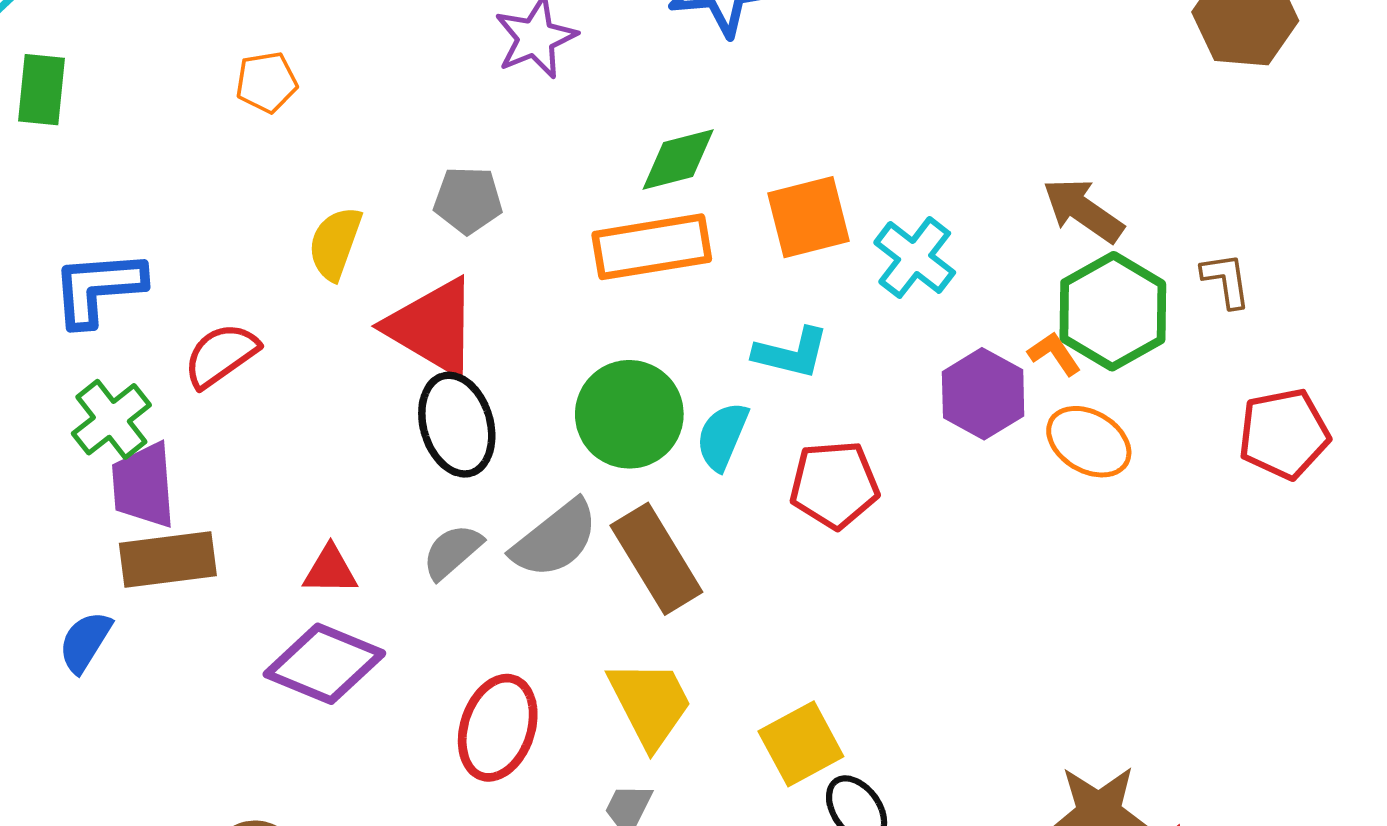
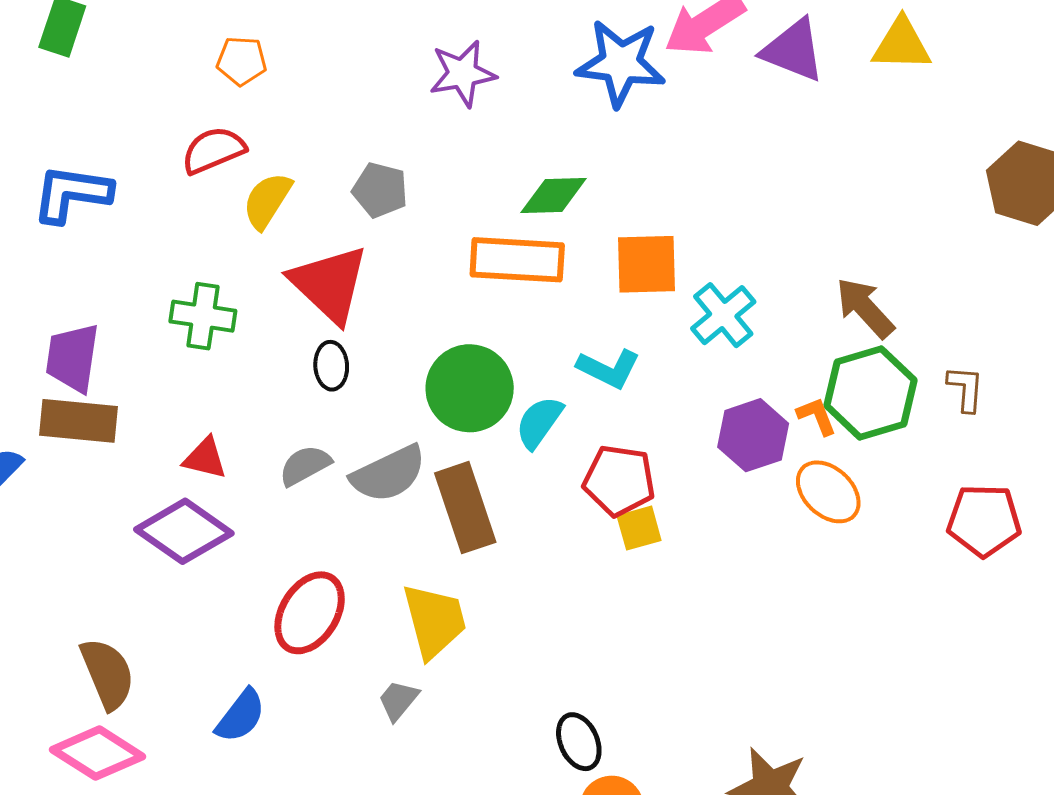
red semicircle: (221, 355) -> (213, 150), moved
green cross: (111, 419) -> (203, 316), moved, turned 34
black ellipse: (457, 425) -> (331, 366), size x0.6
yellow square: (801, 744) -> (639, 528), moved, size x0.7

